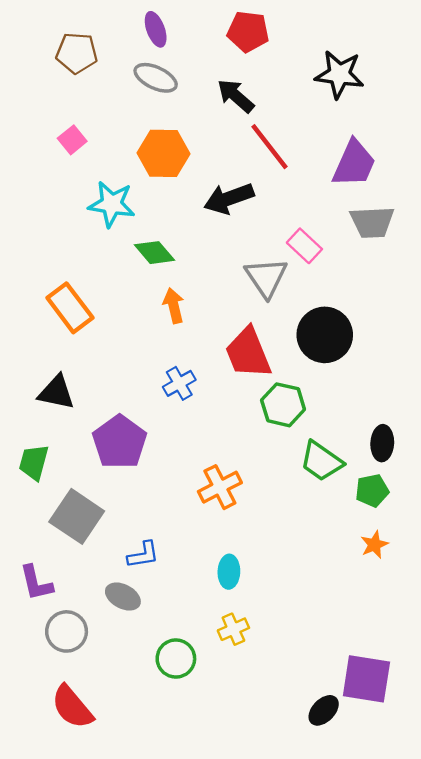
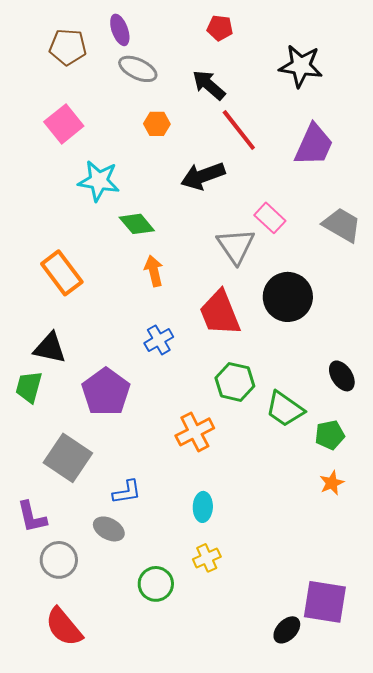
purple ellipse: (156, 29) -> (120, 30), moved
red pentagon: (248, 32) -> (220, 28), size x0.7
pink square: (72, 140) -> (64, 124), size x1.5
orange hexagon: (164, 153) -> (157, 124), moved, size x0.6
gray trapezoid: (372, 222) -> (342, 225), moved, turned -147
green hexagon: (283, 405) -> (235, 382), moved
black ellipse: (382, 443) -> (342, 376), moved, turned -36
green trapezoid: (34, 462) -> (29, 387), moved

